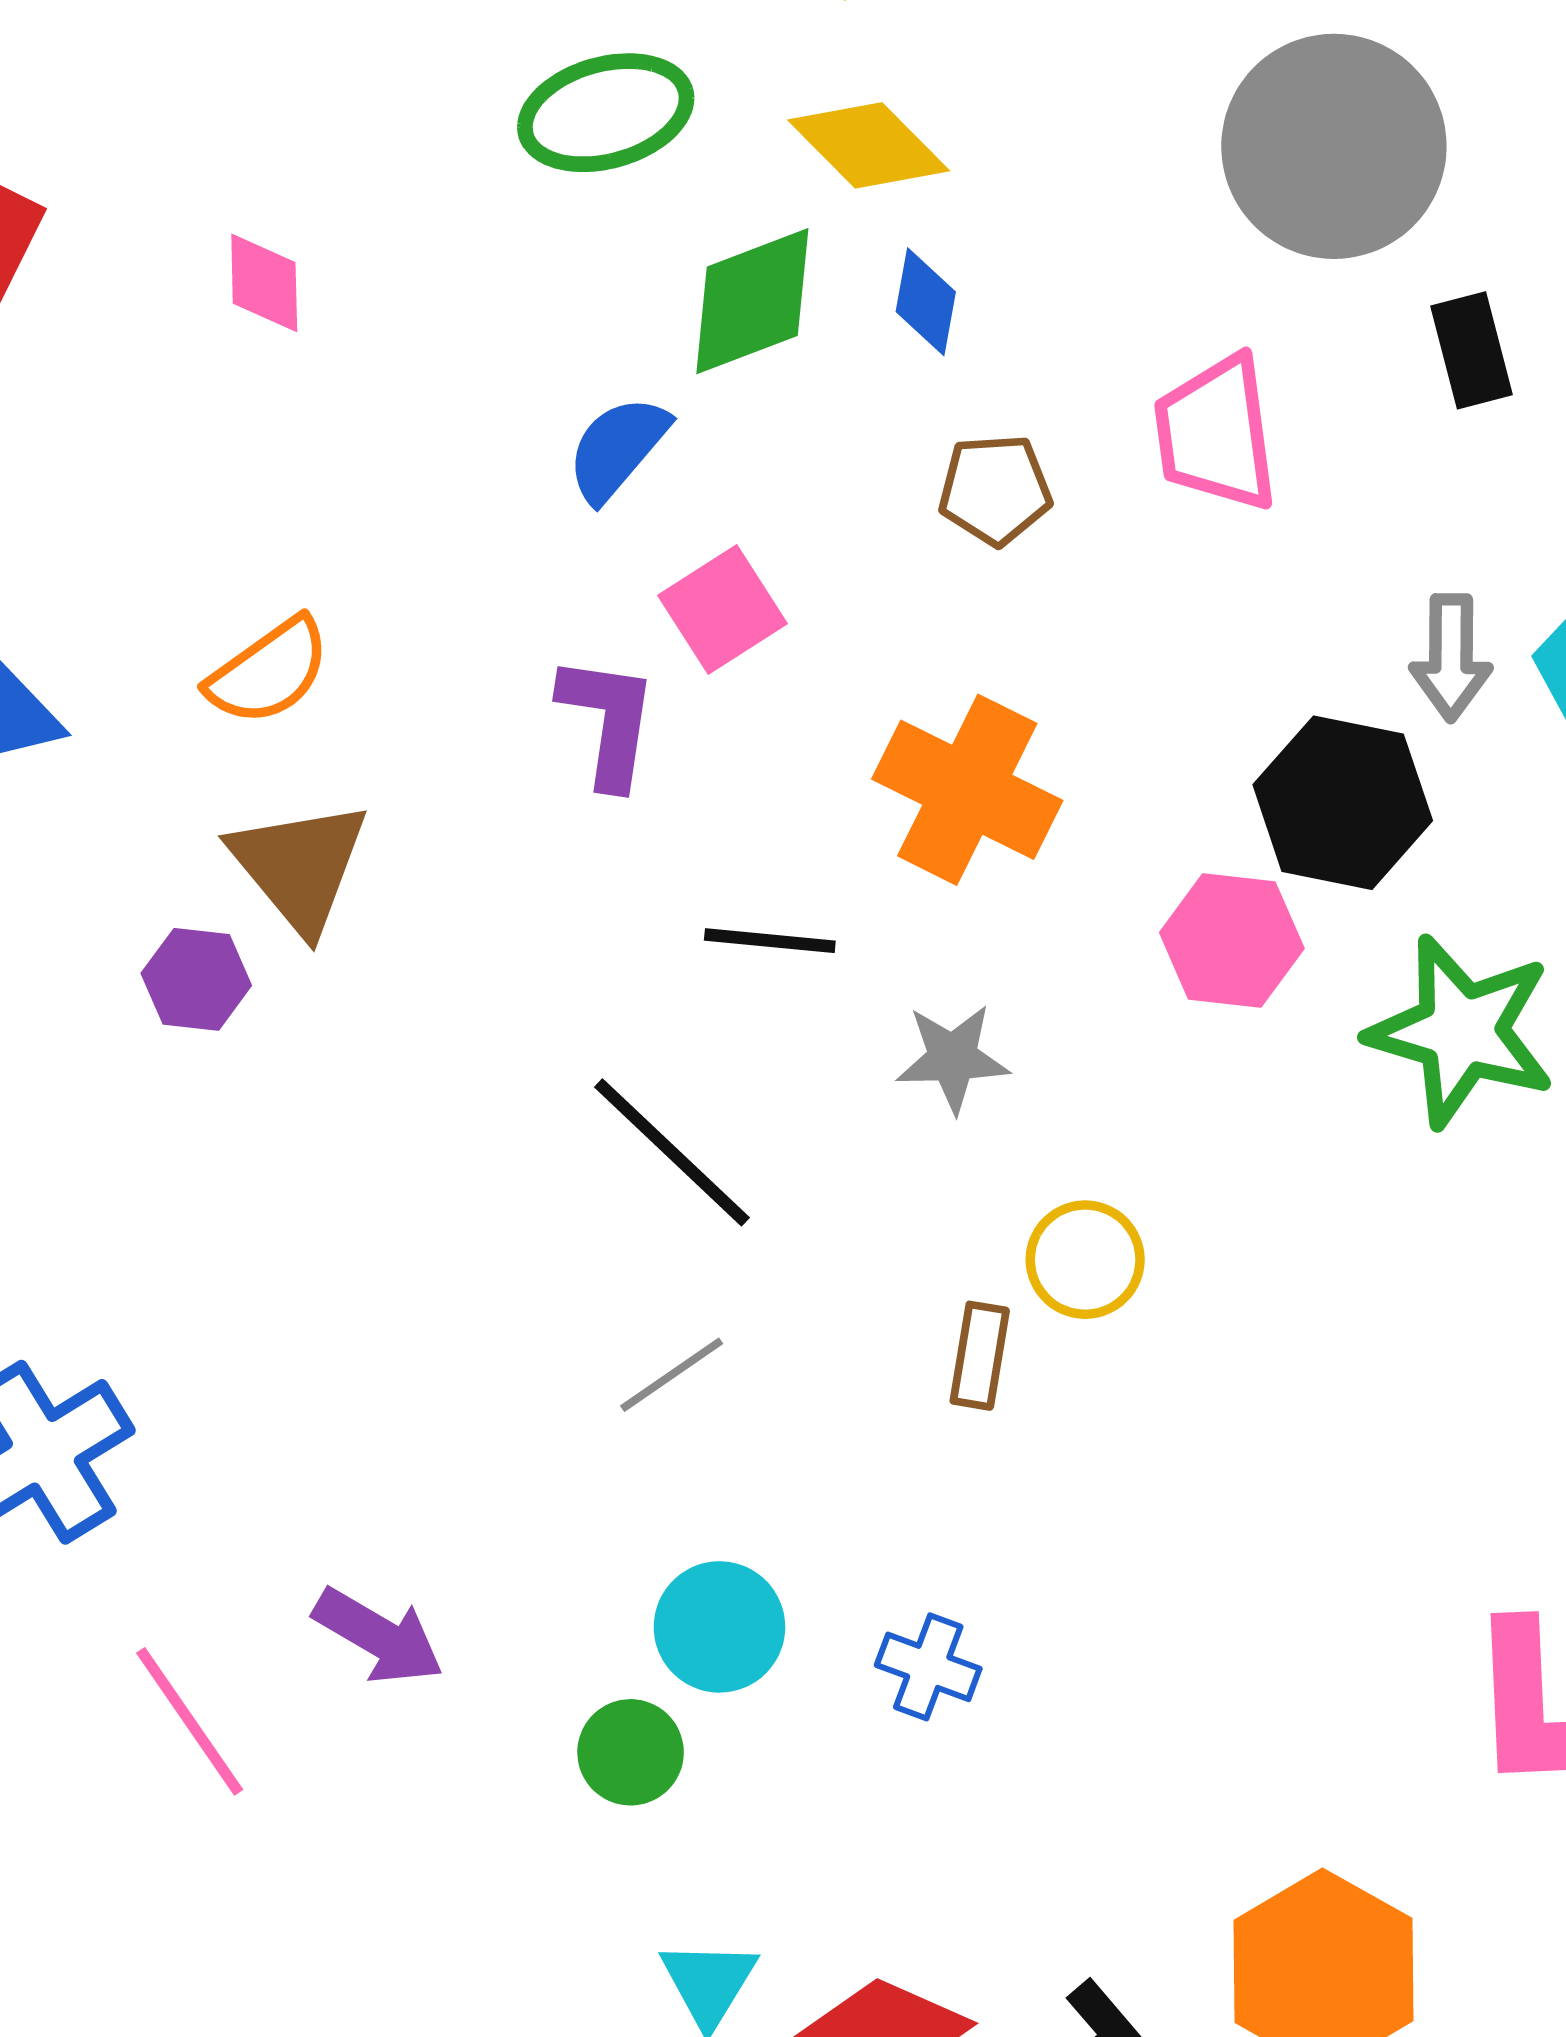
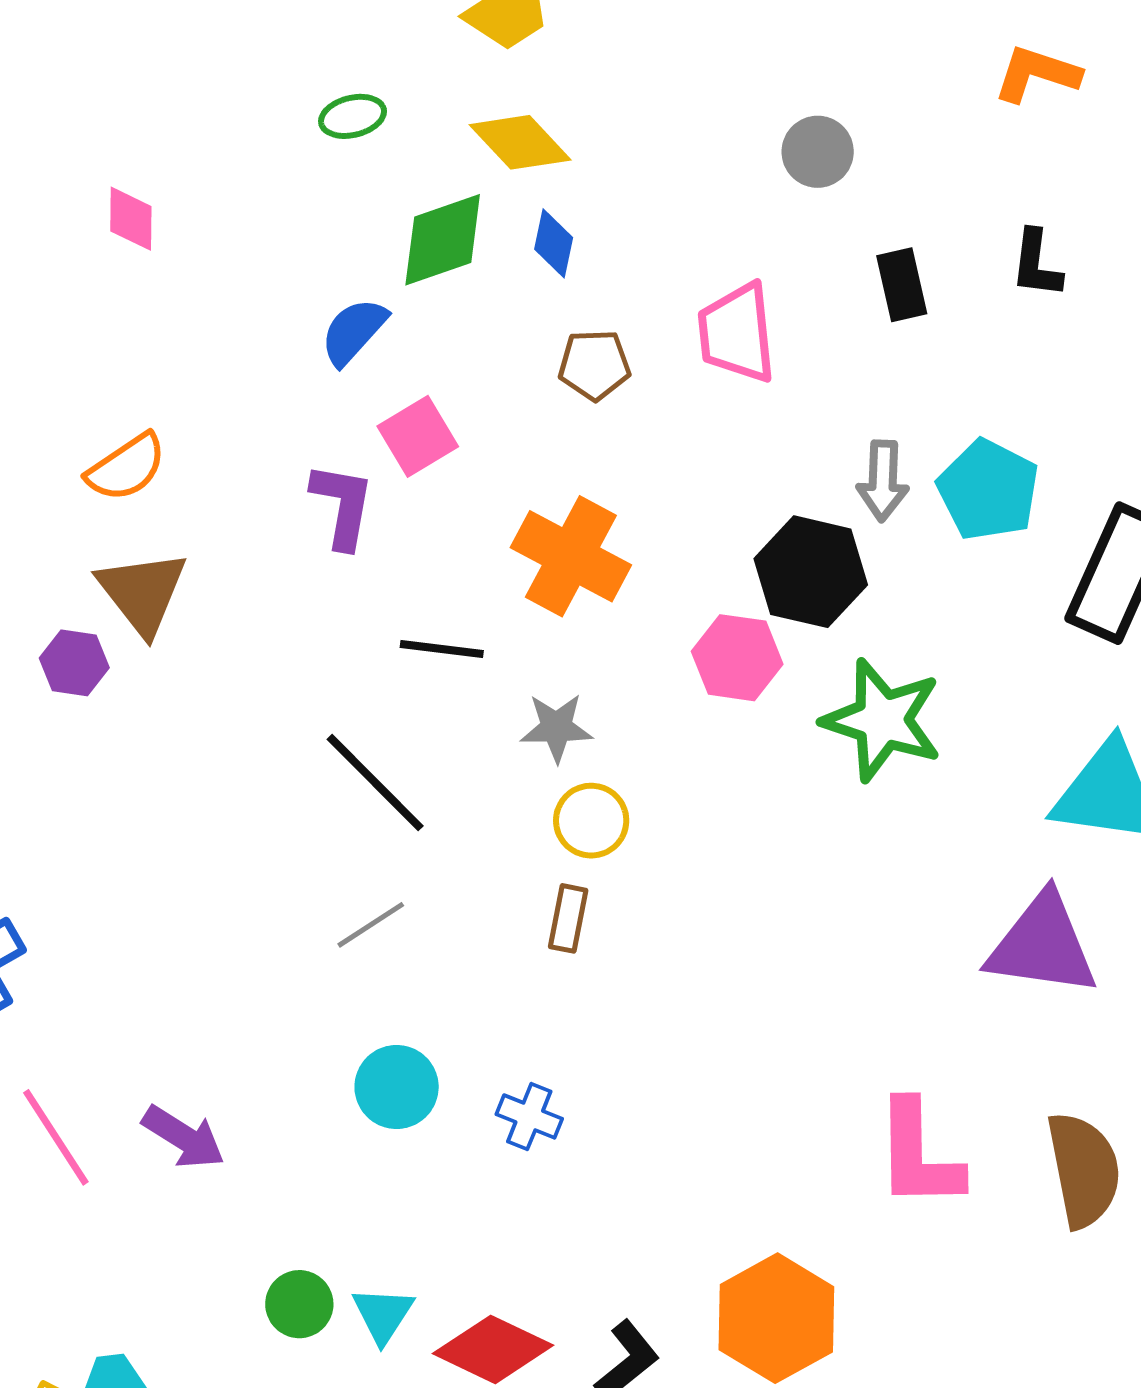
green ellipse: (606, 113) -> (353, 116), size x0.6
gray circle: (1334, 146) -> (818, 152), size x0.5
yellow circle: (1085, 1260) -> (591, 821), moved
purple arrow: (379, 1636) -> (184, 1137), moved
green circle: (631, 1752) -> (299, 1304), moved

